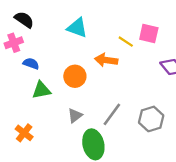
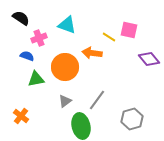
pink cross: (14, 43) -> (39, 38), moved
orange circle: (75, 76) -> (65, 67), size x1.4
gray hexagon: (151, 119) -> (132, 119), moved

